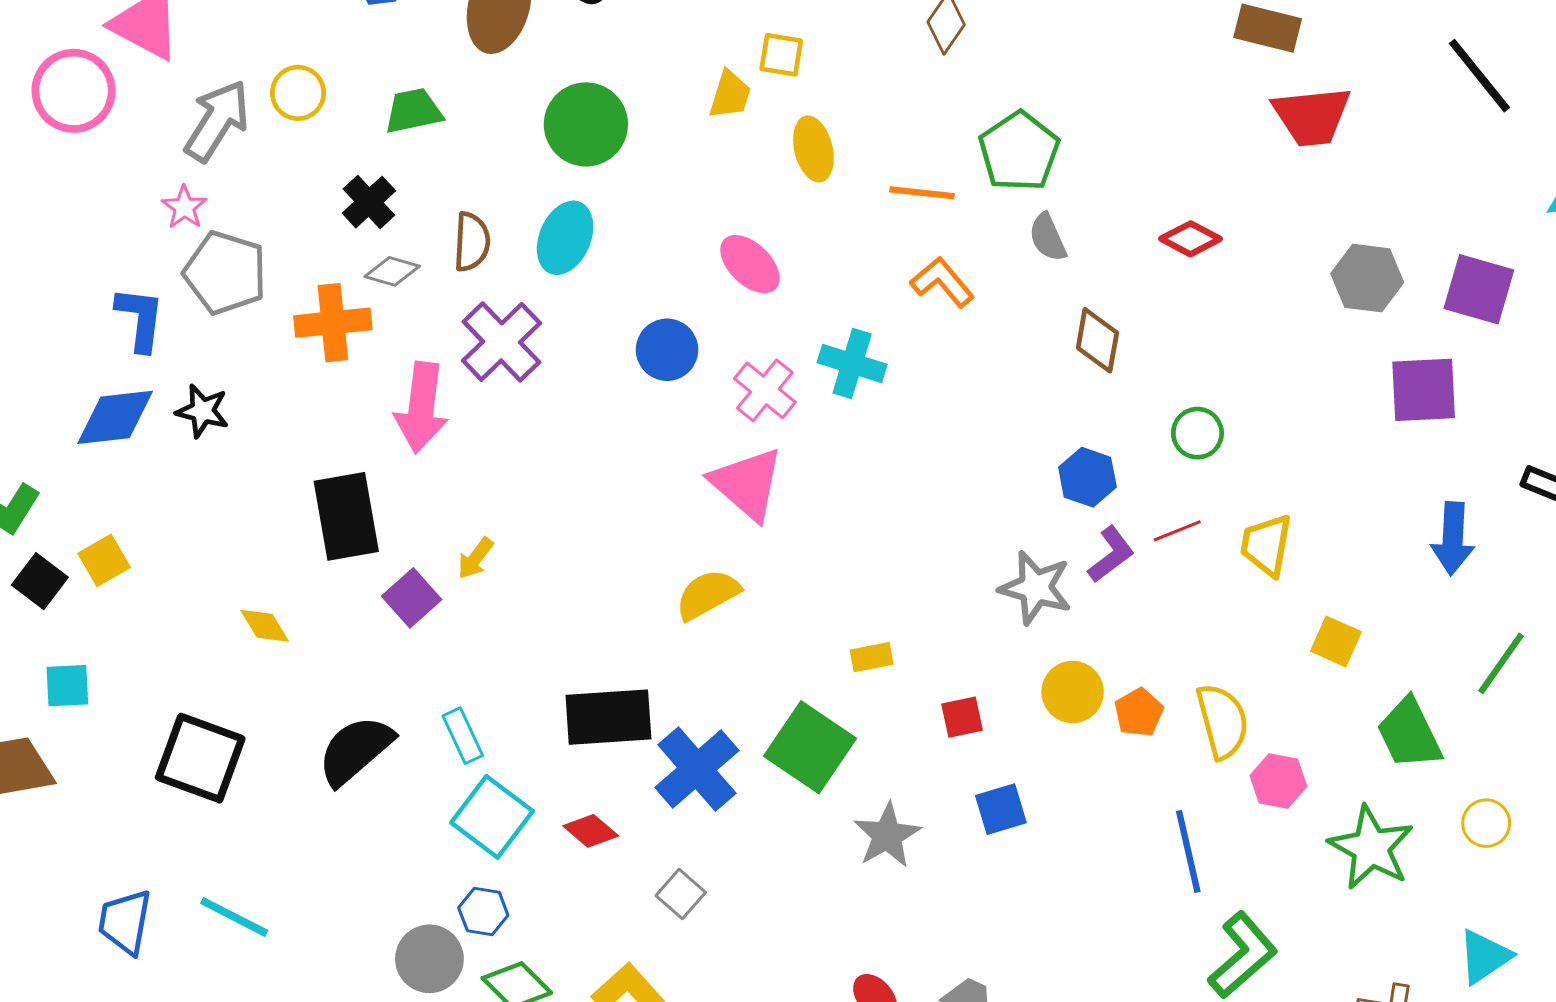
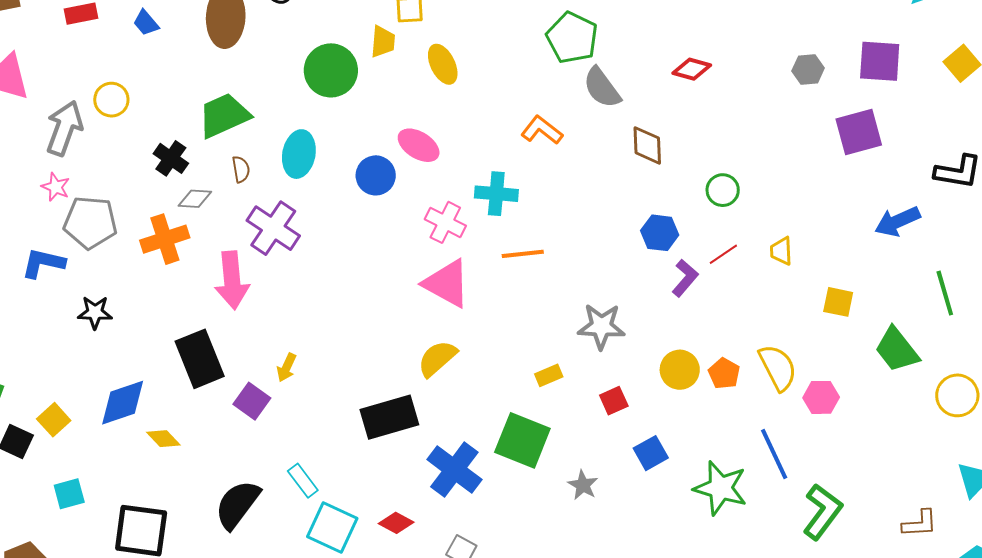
green trapezoid: (413, 111) -> (224, 115), moved, size x1.4
green circle: (586, 124) -> (331, 70), moved
orange line: (922, 193) -> (523, 254), moved
gray semicircle: (1048, 237) -> (602, 88), size x1.4
brown semicircle: (472, 242) -> (241, 169), size x0.7
gray hexagon: (1367, 278) -> (808, 69), size x0.7
blue L-shape: (140, 319) -> (43, 263), turned -72
blue circle: (667, 350) -> (376, 175), moved
blue diamond: (115, 417) -> (123, 403), moved
blue arrow: (1453, 539) -> (897, 221), turned 75
yellow trapezoid: (1266, 545) -> (781, 251), size x0.7
gray star: (1036, 588) -> (601, 326), moved
green line: (1501, 663) -> (945, 293), turned -39
cyan square: (67, 686) -> (69, 494), moved
black rectangle: (608, 717) -> (389, 417), moved
yellow circle: (1486, 823) -> (957, 395), size x1.4
gray star: (887, 835) -> (583, 485), size x0.7
green star: (1371, 848) -> (720, 488), moved

